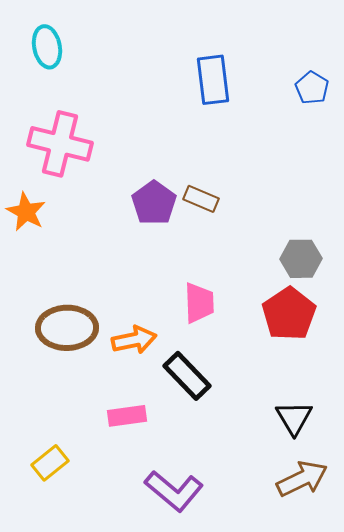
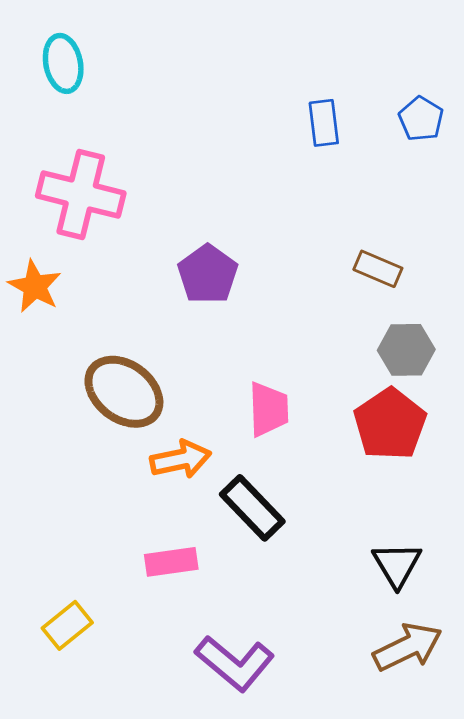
blue rectangle: (213, 80) -> (324, 123), moved, size x0.7
brown rectangle: (201, 199) -> (378, 269), moved
brown ellipse: (67, 328) -> (124, 392), moved, turned 38

